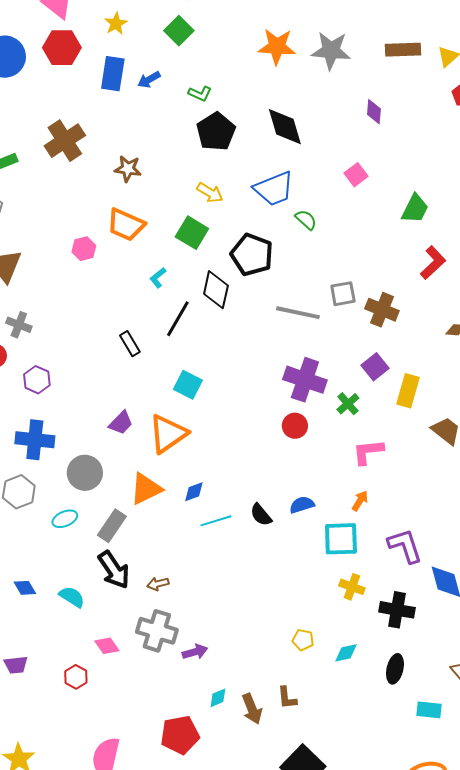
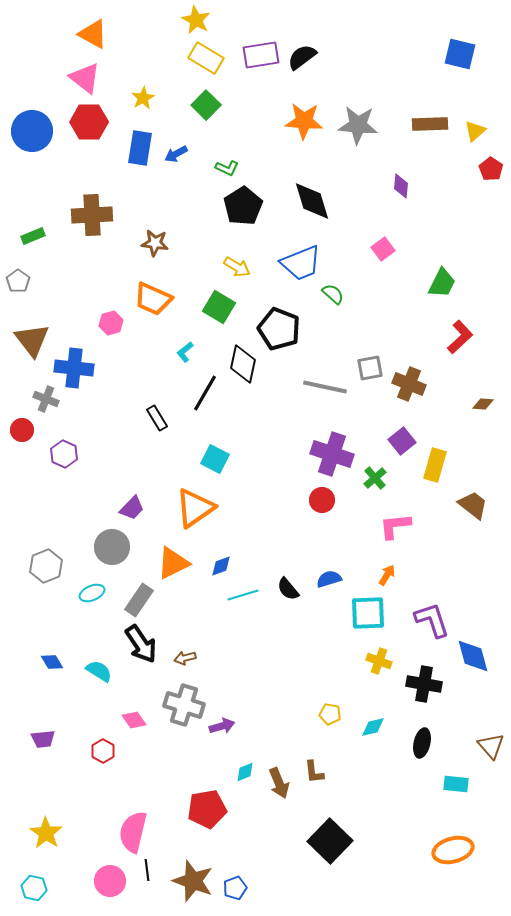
brown cross: (65, 141) -> (92, 215), turned 30
purple trapezoid: (121, 423) -> (132, 508), moved
blue cross: (35, 440) -> (74, 368), moved

